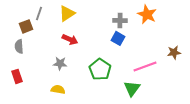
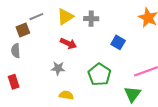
gray line: (39, 13) -> (36, 17), turned 48
gray cross: (120, 20) -> (91, 19), moved
yellow semicircle: (58, 89) -> (66, 95), moved

